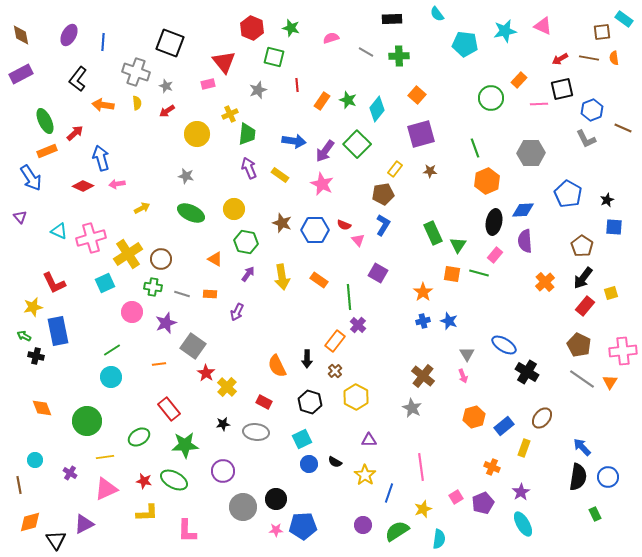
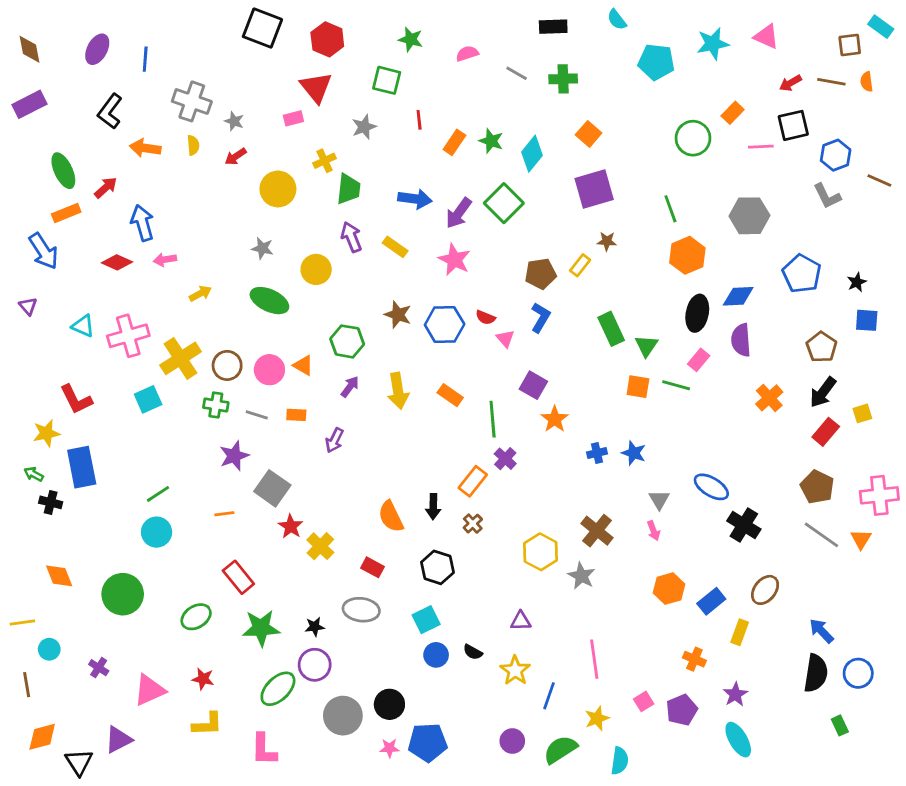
red hexagon: (252, 28) -> (327, 39), moved
black square: (170, 43) -> (262, 28), moved
yellow rectangle: (395, 169) -> (580, 265), moved
yellow circle: (234, 209) -> (316, 269), moved
orange star: (423, 292) -> (555, 419), moved
pink circle: (132, 312) -> (269, 370), moved
yellow hexagon: (356, 397) -> (541, 552), moved
black star: (223, 424) -> (315, 627), moved
yellow line: (105, 457) -> (22, 622), moved
green ellipse: (174, 480) -> (278, 689), moved, turned -72

